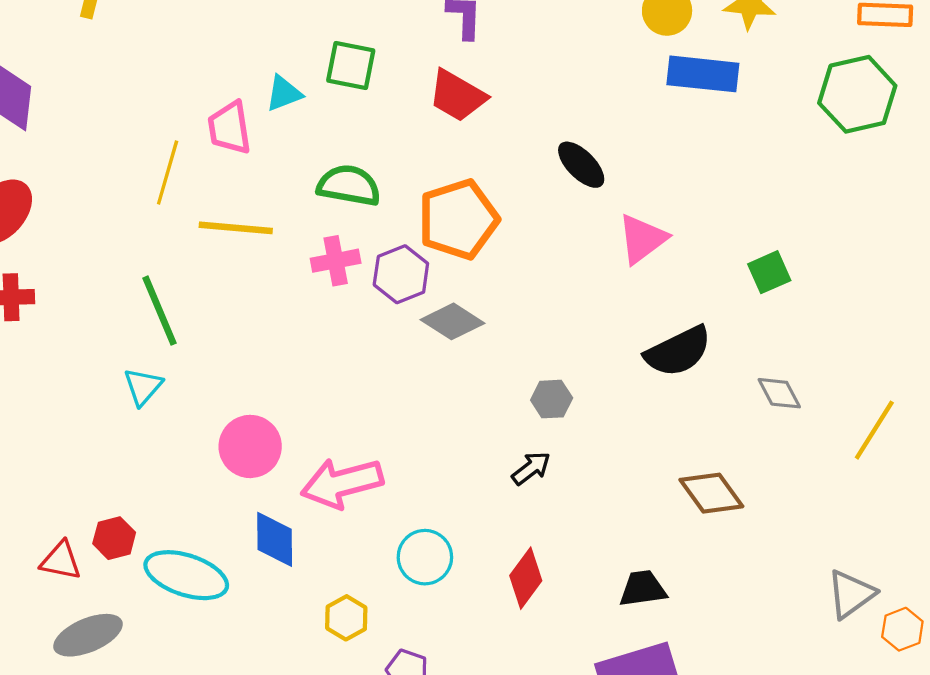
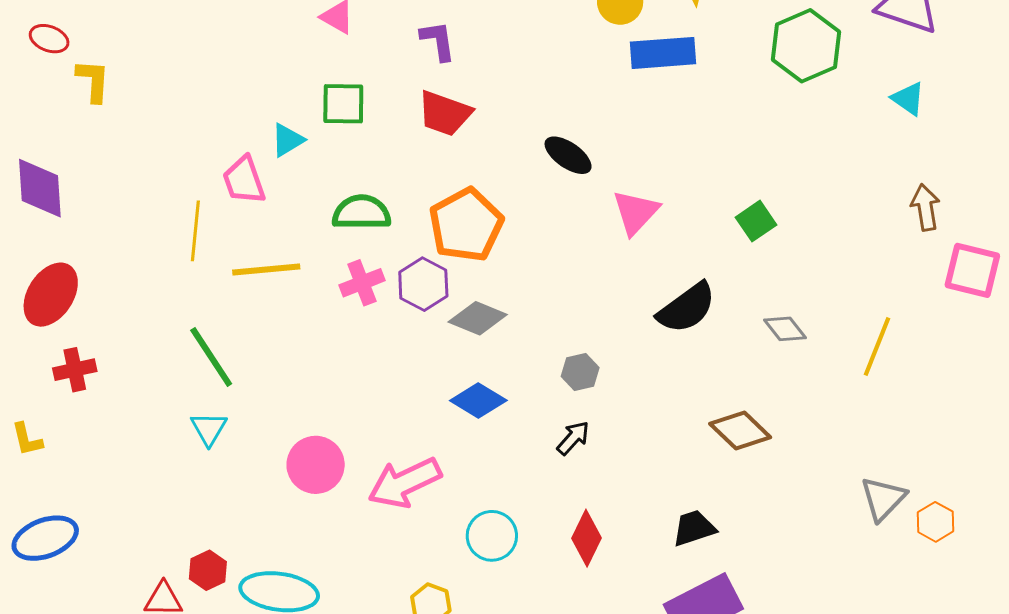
blue diamond: (275, 539) -> (478, 401), moved, turned -48

